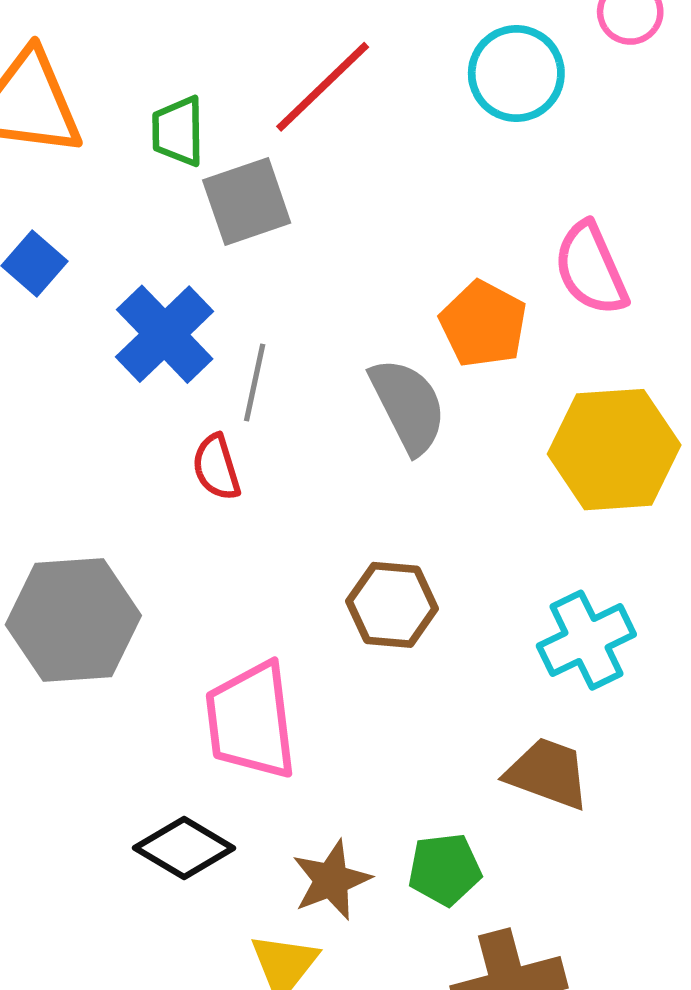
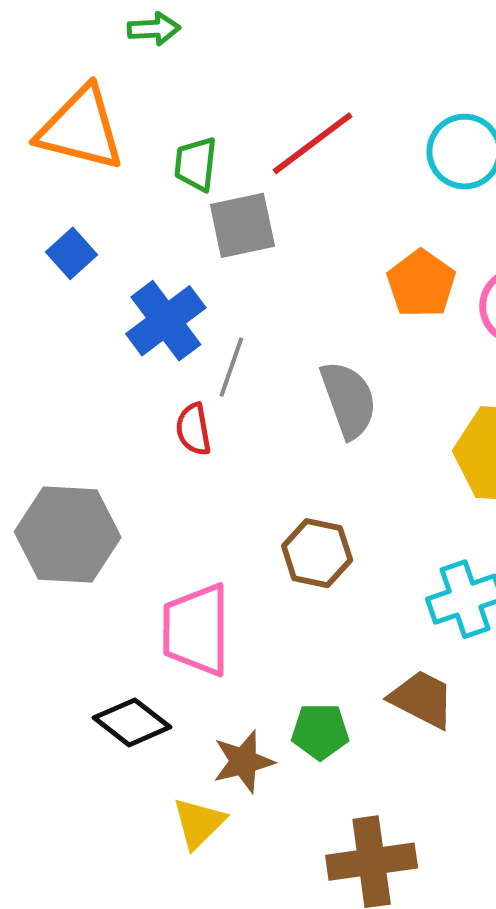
orange pentagon: (483, 324) -> (421, 284), moved
green pentagon: (445, 869) -> (320, 731), moved

